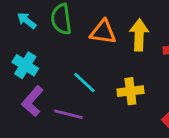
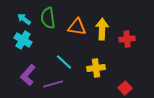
cyan cross: (25, 65) -> (23, 40), moved
purple line: (69, 114) -> (53, 84), turned -30

